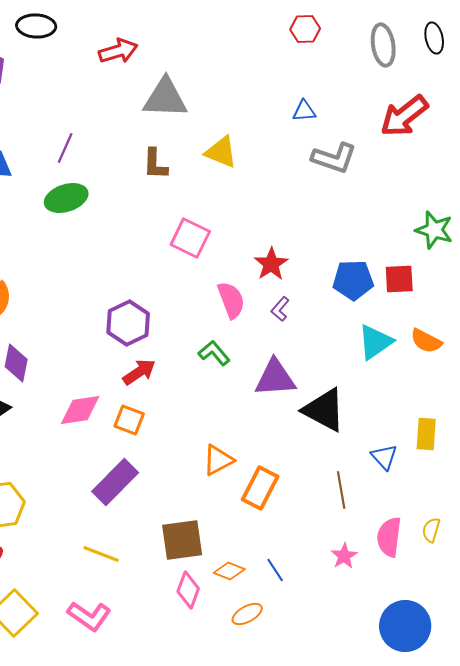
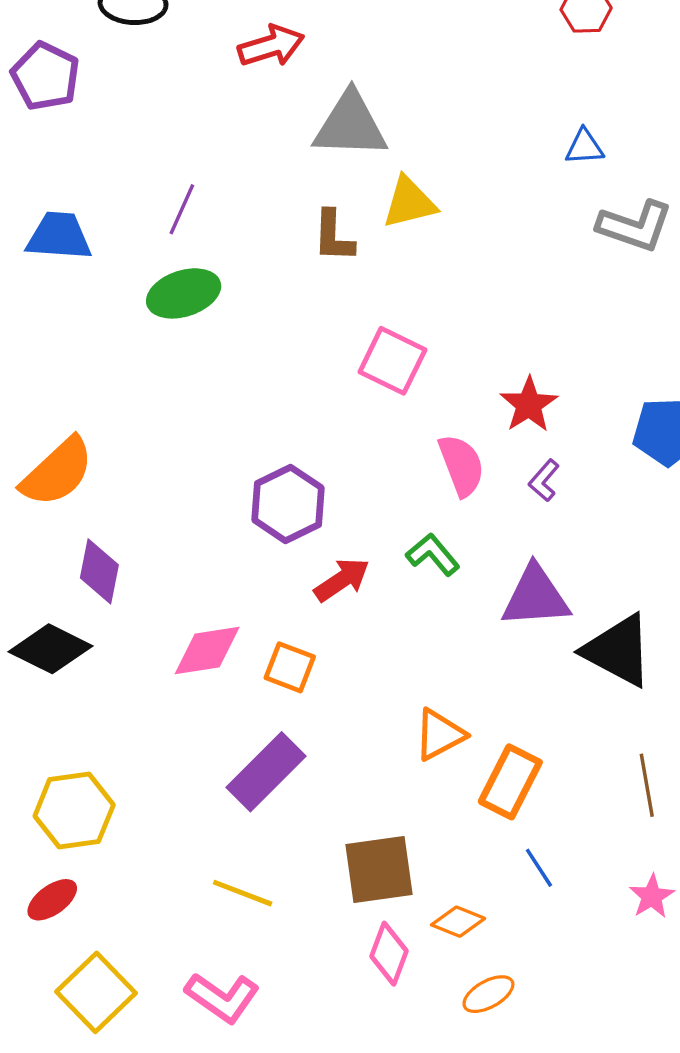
yellow triangle: (221, 152) -> (409, 203), moved, turned -36
red arrow: (139, 372) -> (342, 580), moved
blue line: (275, 570) -> (539, 868), moved

